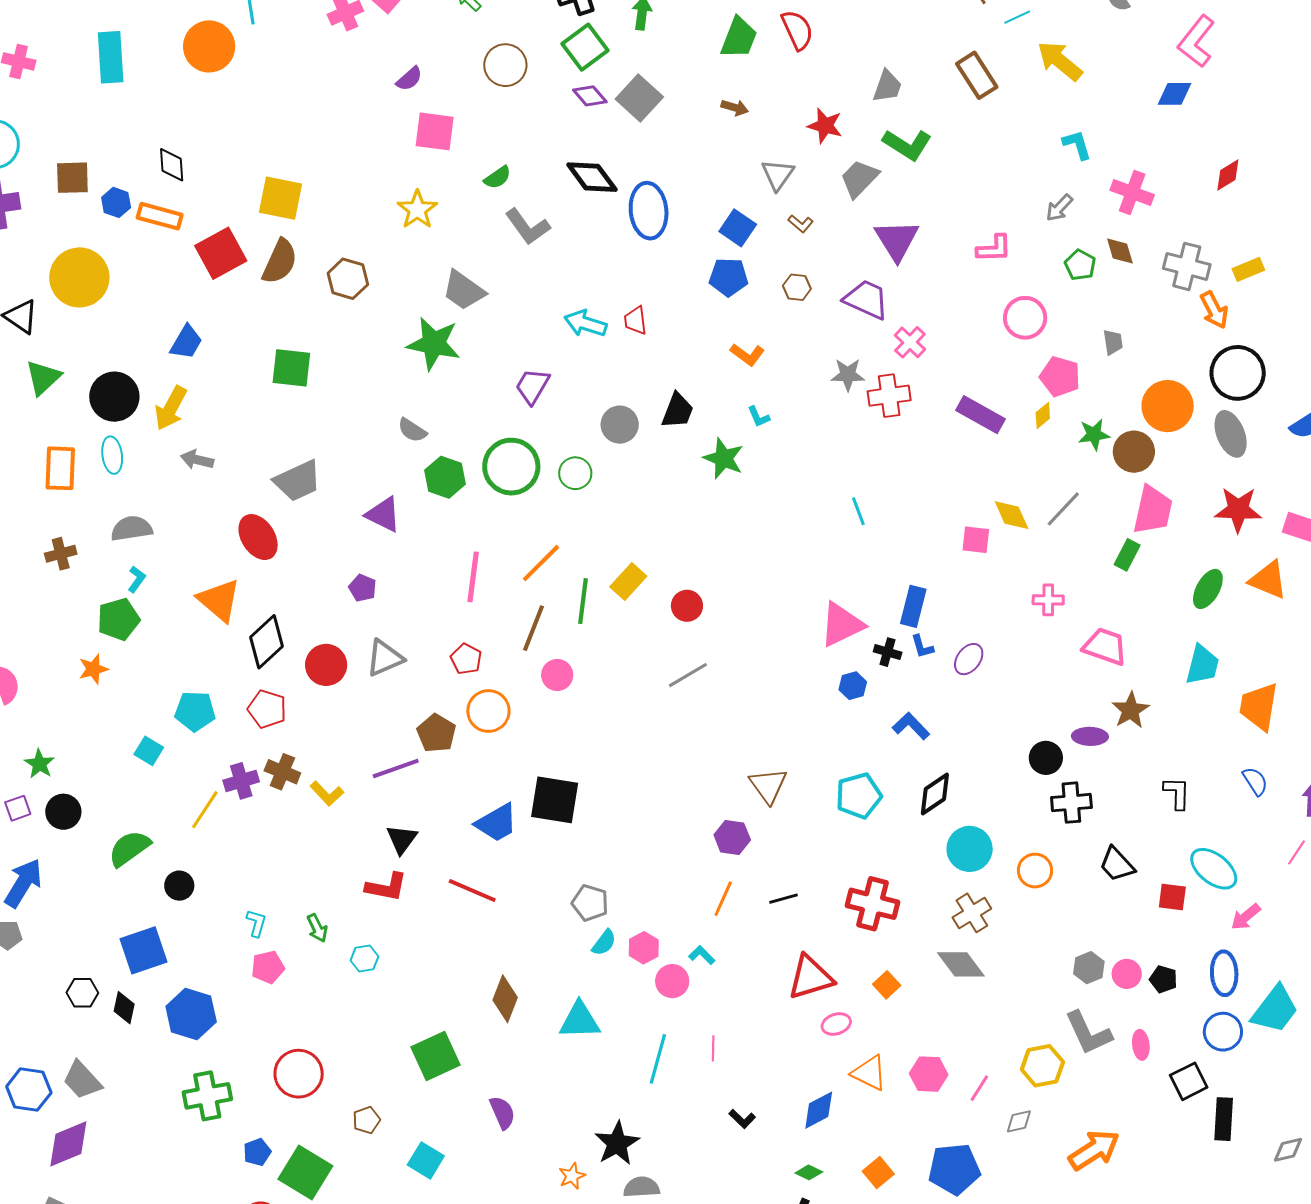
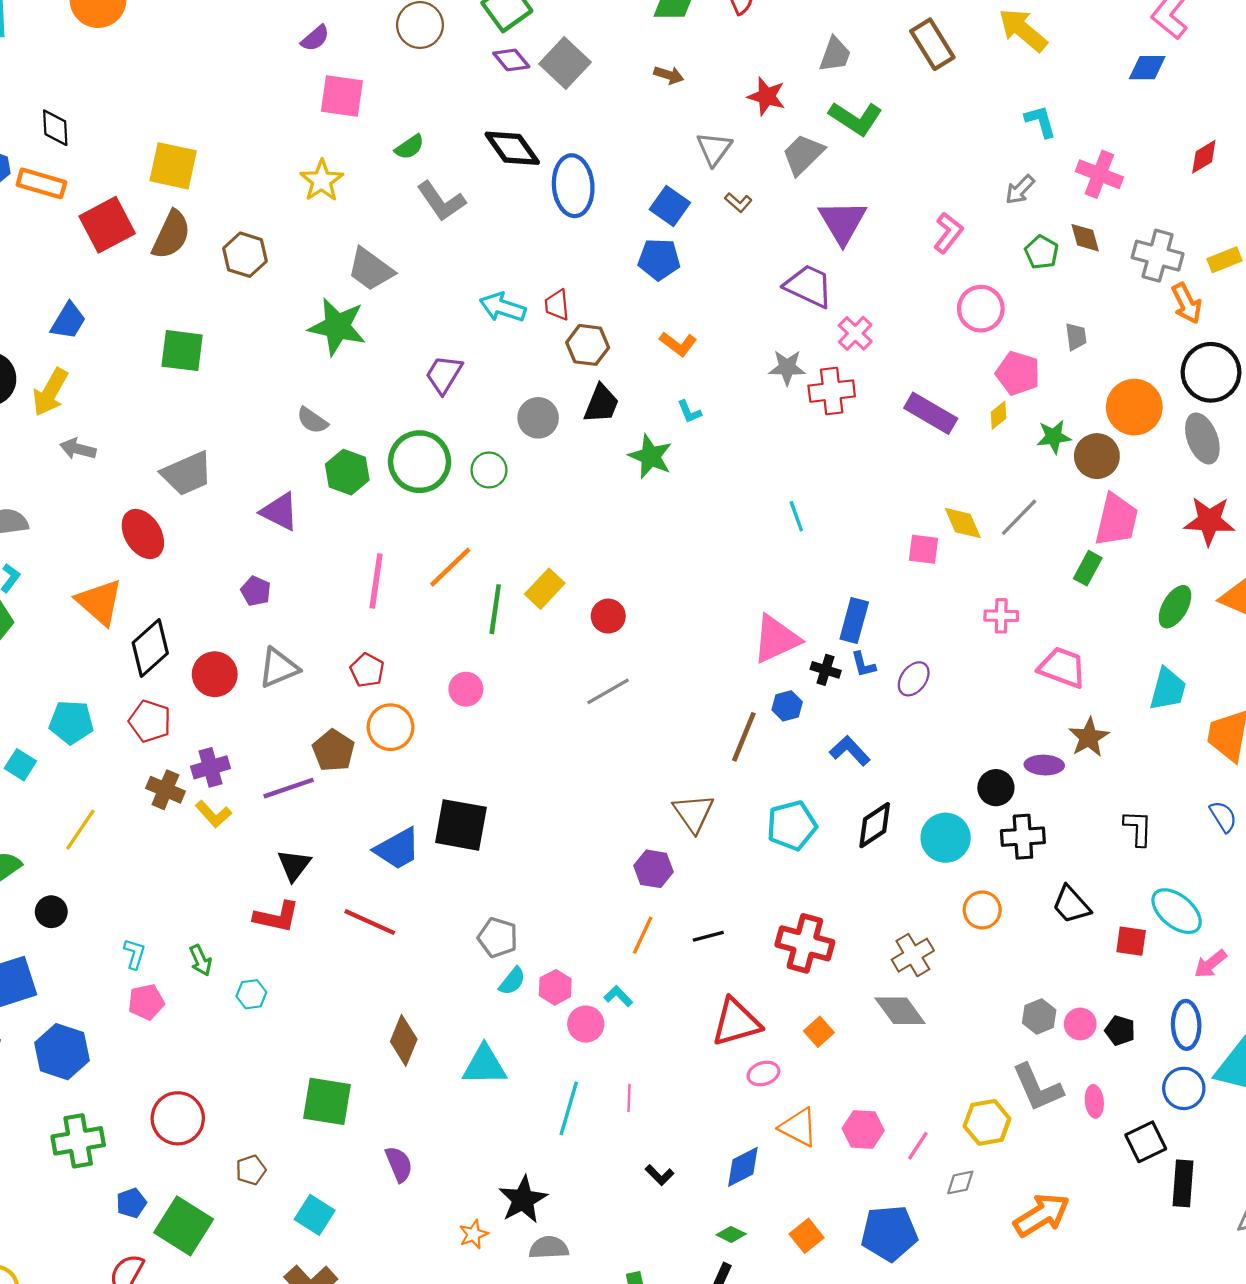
pink L-shape: (994, 249) -> (948, 233), turned -51
brown hexagon: (797, 287) -> (588, 345), moved, size x1.4
brown line: (533, 628) -> (744, 737), moved
purple cross: (241, 781) -> (211, 767), moved
cyan circle: (970, 849) -> (946, 838), moved
green square: (435, 1056) -> (327, 1101), turned 33

